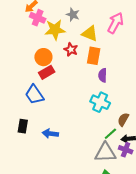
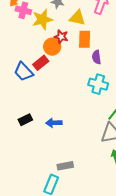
orange circle: (43, 57) -> (52, 47), moved
blue trapezoid: (34, 95) -> (24, 72), moved
black rectangle: (23, 126) -> (25, 120), turned 64

